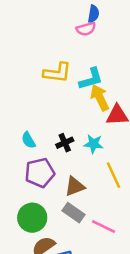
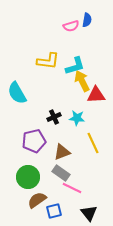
blue semicircle: (93, 14) -> (87, 20), moved
cyan semicircle: (28, 140) -> (17, 93), moved, size x1.6
pink line: (103, 226) -> (72, 188), moved

